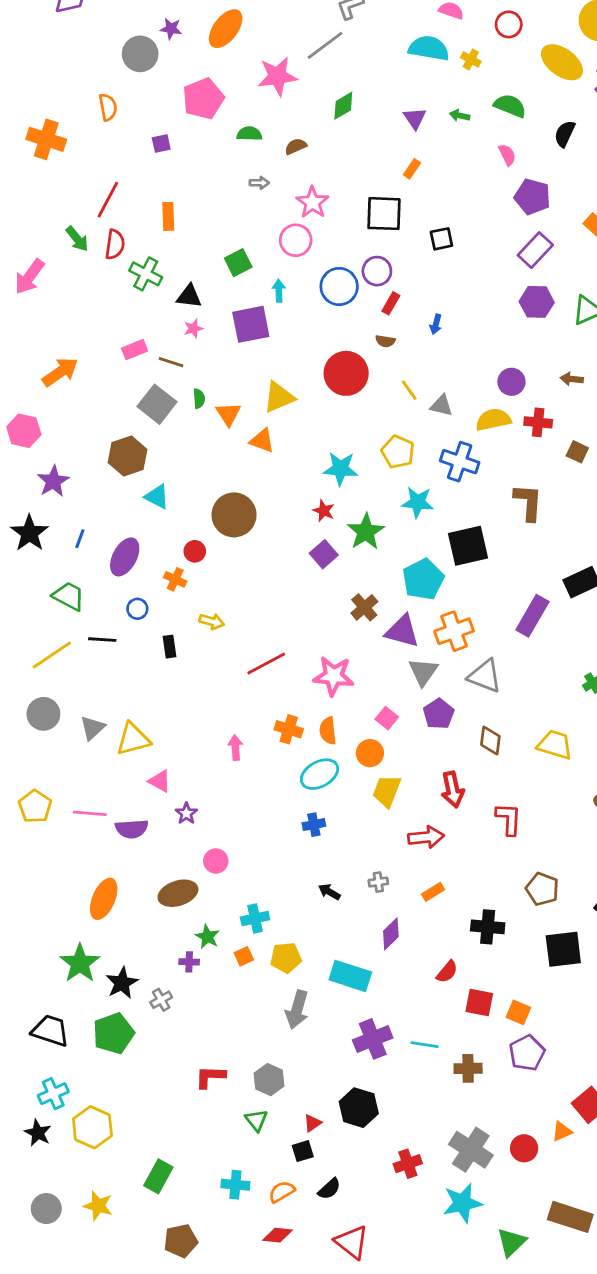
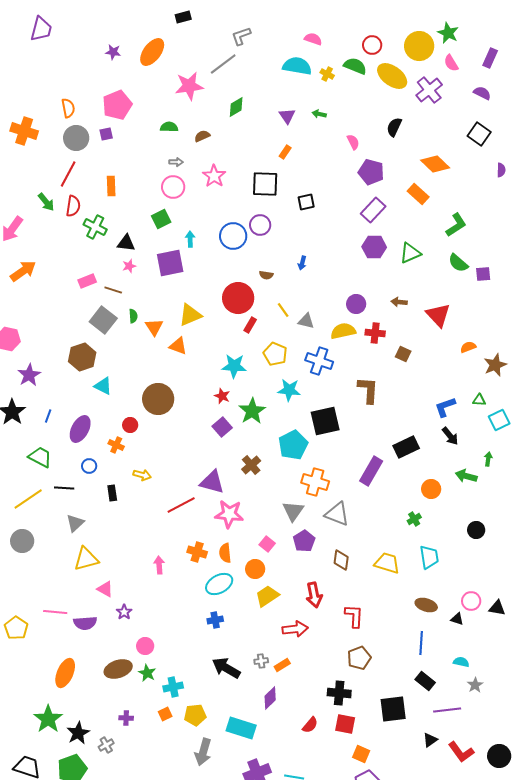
red circle: (509, 24) -> (372, 45), moved
gray circle: (140, 54) -> (76, 138), moved
pink pentagon: (203, 99) -> (117, 105), moved
green semicircle: (510, 106) -> (355, 66), moved
pink circle: (296, 240) -> (173, 187), moved
red rectangle: (391, 303) -> (250, 325), moved
orange arrow: (60, 372) -> (23, 271), moved
purple triangle: (402, 631) -> (212, 482), moved
orange cross: (454, 631) -> (315, 482), turned 36
gray triangle: (92, 728) -> (75, 523), moved
yellow trapezoid: (387, 791) -> (267, 596), turned 35
yellow pentagon: (35, 806) -> (16, 628), moved
brown pentagon: (542, 889) -> (359, 658), moved, turned 30
black arrow: (329, 892) -> (226, 668), size x1.8
orange rectangle: (433, 892) -> (282, 665), moved
green star: (207, 937) -> (147, 673), moved
red square: (479, 1003) -> (345, 724), moved

